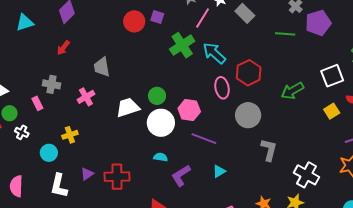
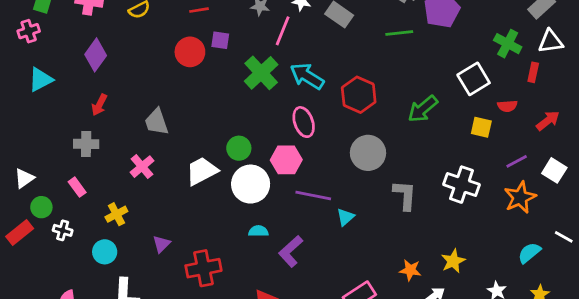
gray cross: (51, 84) -> (86, 144), moved
pink ellipse: (222, 88) -> (304, 122), moved
yellow square: (332, 111) -> (481, 127), turned -35
yellow cross: (70, 135) -> (116, 214), moved
cyan triangle: (219, 171) -> (346, 217), moved
purple triangle: (87, 174) -> (161, 244), moved
white cross: (307, 175) -> (462, 185), moved

